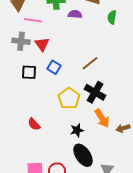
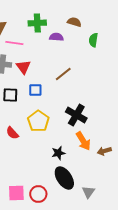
brown line: (90, 63) -> (63, 74), moved
blue square: (54, 67) -> (35, 90), turned -32
yellow pentagon: (69, 98) -> (38, 121), moved
red semicircle: (34, 124) -> (12, 133), moved

